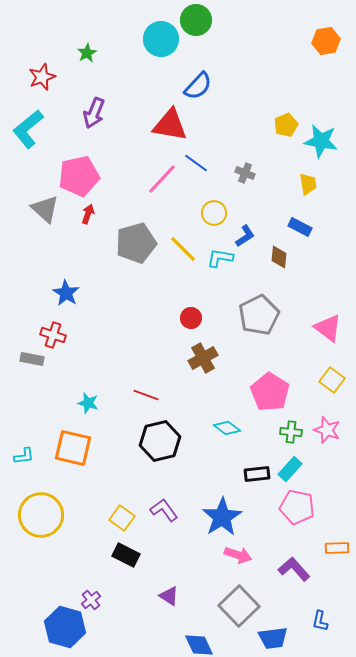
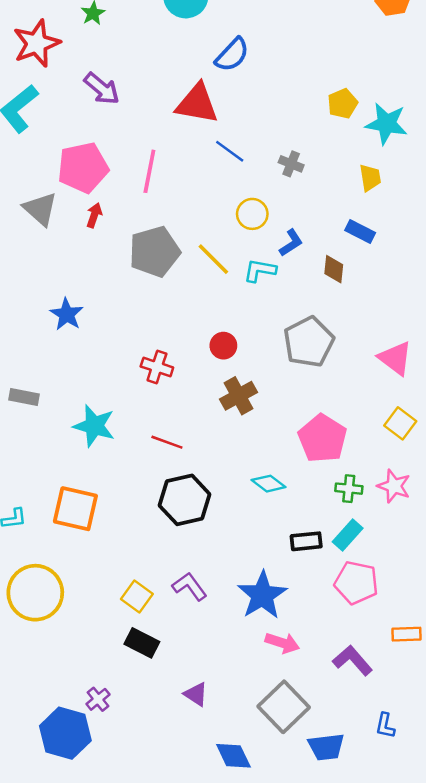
red star: (42, 77) -> (37, 43), size x1.4
purple arrow: (94, 113) -> (102, 89), turned -72
pink line: (162, 179) -> (149, 171), moved, turned -32
red cross: (53, 335) -> (157, 367), moved
cyan star: (88, 403) -> (94, 426), moved, size x1.6

